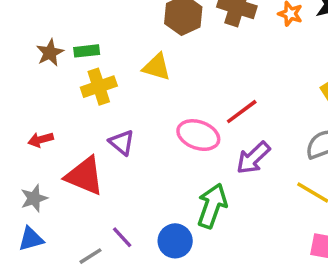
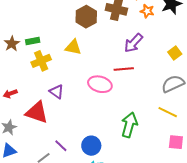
red line: (242, 112) -> (124, 69), turned 36
purple arrow: (253, 158) -> (133, 43), moved
green arrow: (212, 206) -> (129, 125), moved

